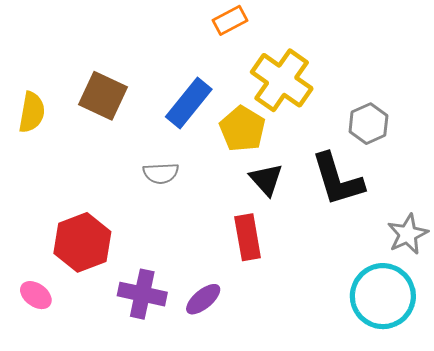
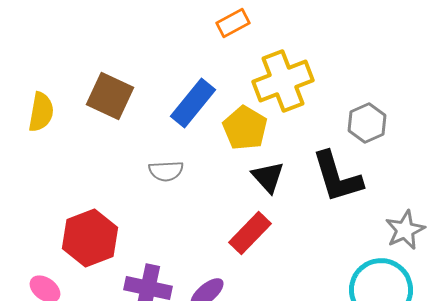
yellow cross: (282, 80) -> (283, 81), turned 34
red rectangle: (248, 237) -> (250, 233), turned 54

